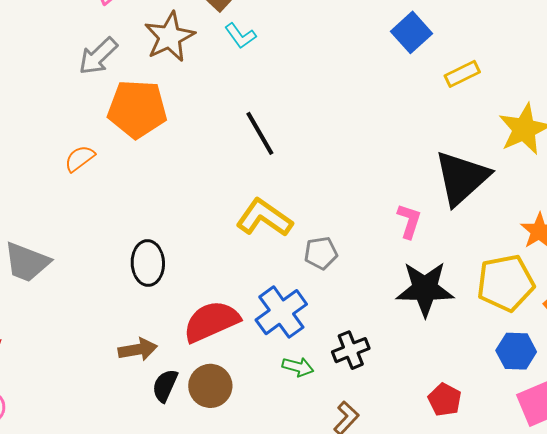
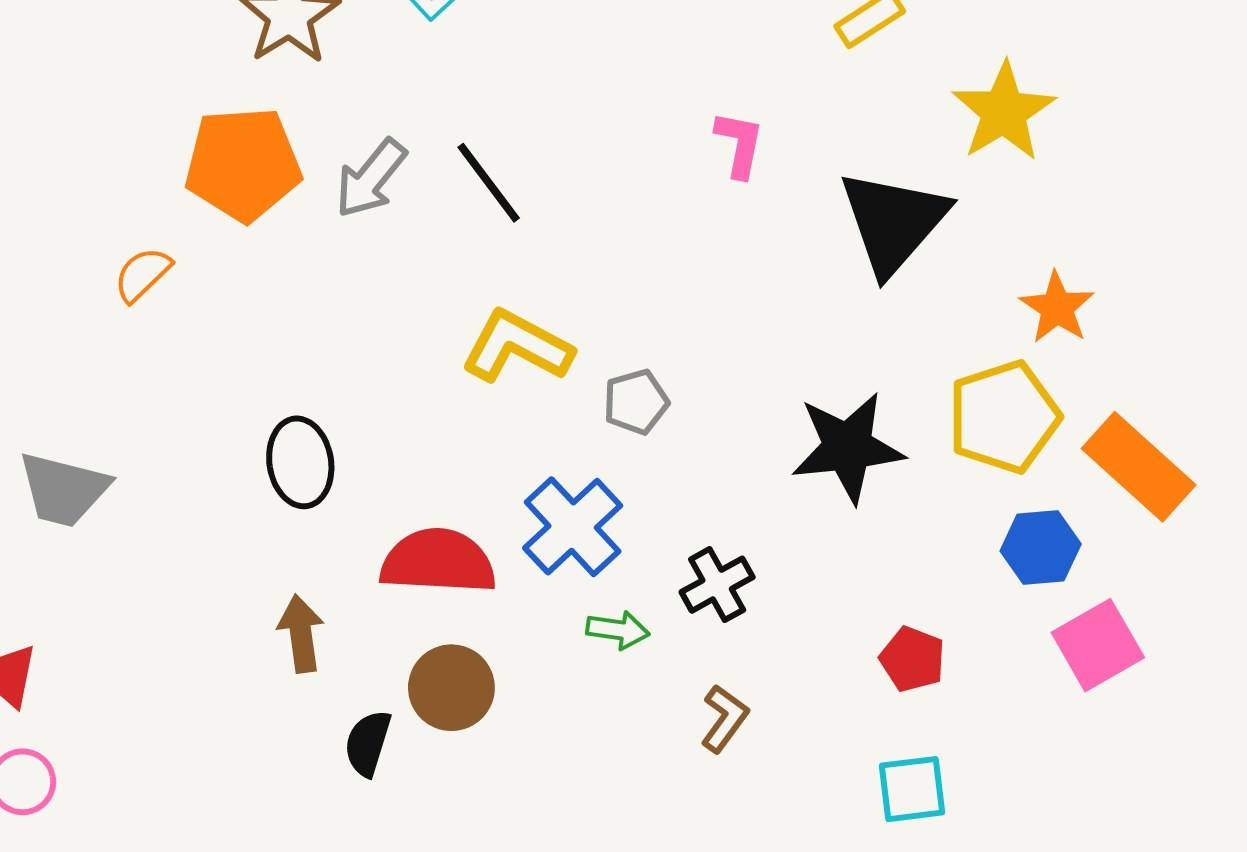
gray arrow: (98, 56) -> (371, 178), moved
pink L-shape: (409, 221) -> (739, 144), moved
red semicircle: (211, 321) -> (438, 562), turned 34
brown arrow: (138, 349) -> (301, 634), turned -81
black semicircle: (165, 386) -> (368, 743), moved

